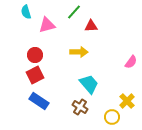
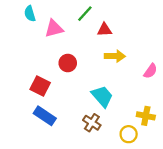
yellow arrow: (79, 52) -> (115, 56), moved
red circle: (35, 55) -> (68, 63), moved
red square: (35, 75) -> (40, 86), turned -36
yellow cross: (127, 101) -> (146, 116), turned -35

